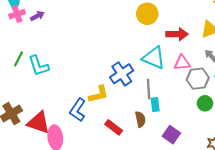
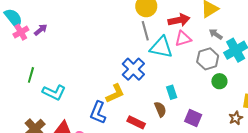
pink triangle: (182, 63) -> (183, 39), moved
cyan L-shape: (39, 66) -> (54, 92), moved, turned -35
gray line: (149, 89) -> (145, 31), moved

